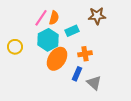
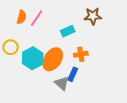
orange semicircle: (54, 18) -> (22, 17), moved
cyan hexagon: (48, 40) -> (33, 58), moved
gray triangle: (94, 83) -> (62, 83), moved

